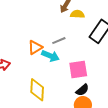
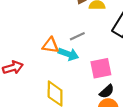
orange triangle: (35, 47) -> (51, 45), turned 42

